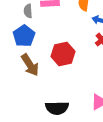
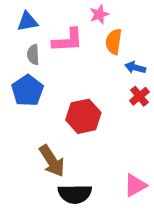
brown arrow: (30, 65) -> (52, 161), moved

